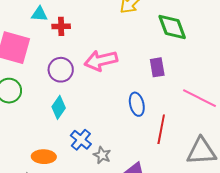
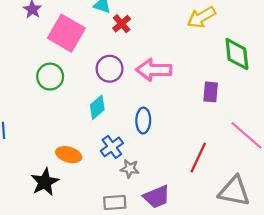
red cross: (61, 26) -> (122, 24), turned 36
blue ellipse: (137, 104) -> (143, 120), moved
gray star: (102, 155) -> (130, 169), turned -30

